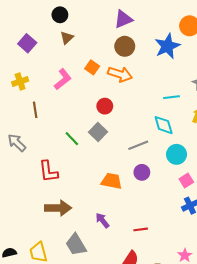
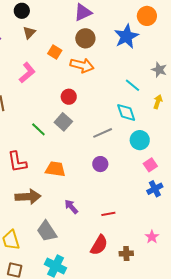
orange square: (92, 67) -> (55, 52), moved
cyan line: (171, 97) -> (132, 85), turned 49
purple circle: (142, 172) -> (100, 164), moved
orange trapezoid: (112, 181) -> (55, 169), moved

